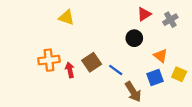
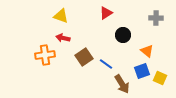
red triangle: (144, 14) -> (106, 13), moved
gray cross: (170, 20) -> (156, 18), turned 32
red arrow: (70, 70) -> (63, 38), moved, turned -64
yellow square: (179, 74) -> (160, 78), moved

